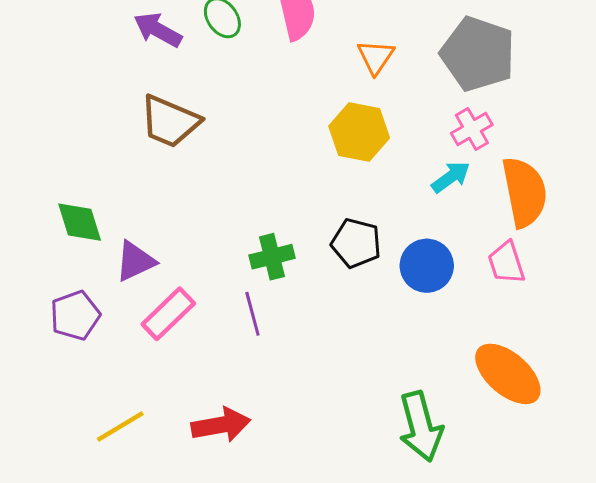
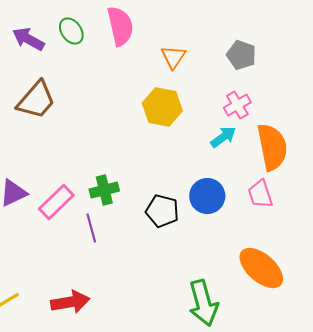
gray pentagon: (478, 54) -> (241, 55), size x0.6
brown trapezoid: (170, 121) -> (36, 100), turned -72
black pentagon: (356, 243) -> (162, 211), moved
pink rectangle: (168, 314) -> (56, 202), moved

